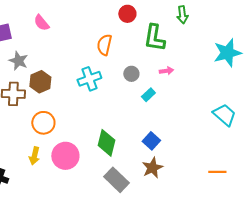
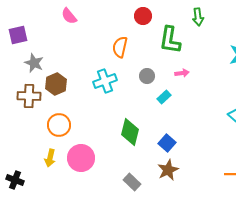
pink semicircle: (41, 23) -> (69, 16), moved
green diamond: (106, 143) -> (130, 132), moved
gray rectangle: (116, 180) -> (132, 182), size x0.7

